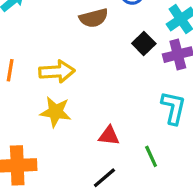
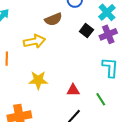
yellow arrow: (57, 72) -> (34, 41), moved

